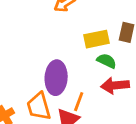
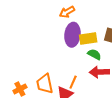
purple ellipse: (56, 78) -> (72, 35), moved

